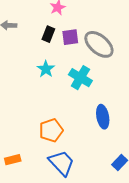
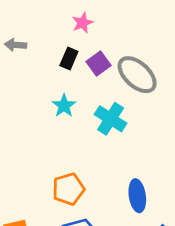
purple square: (70, 37) -> (98, 63), turned -30
blue ellipse: (103, 117) -> (137, 196), moved

